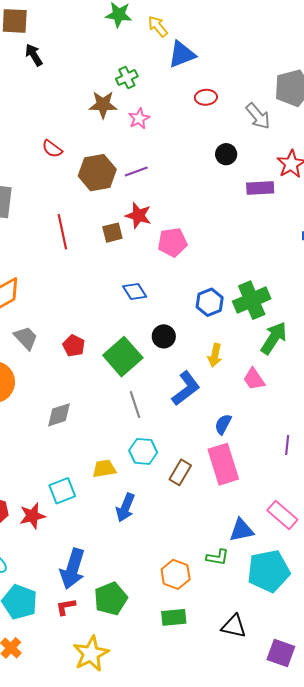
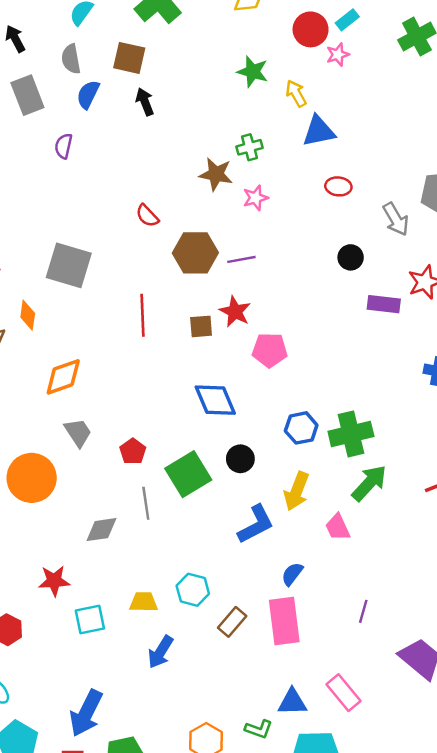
blue diamond: (135, 292) -> (215, 400), size x1.5
yellow arrow: (215, 355) -> (297, 491), size x1.4
gray line: (135, 405) -> (146, 503), moved
red star: (32, 516) -> (54, 581), moved

